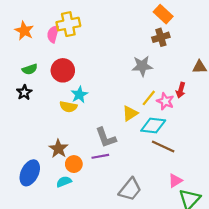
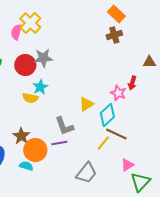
yellow cross: (68, 24) -> (30, 23), turned -35
gray star: (142, 66) -> (43, 58), moved
yellow line: (149, 98) -> (103, 143), moved
cyan diamond: (153, 125) -> (107, 115), turned -50
orange circle: (74, 164) -> (35, 150), size x1.5
cyan semicircle: (64, 182) -> (26, 166), turned 40

